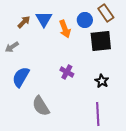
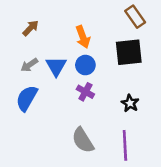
blue triangle: (44, 19) -> (56, 66), moved
blue circle: (85, 20) -> (85, 65), moved
gray arrow: (12, 47) -> (29, 65), moved
gray semicircle: (41, 106) -> (83, 140), moved

